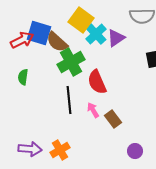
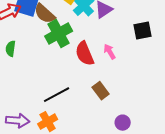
black line: (69, 100) -> (57, 95), moved, turned 68
pink arrow: (93, 110) -> (110, 52), moved

